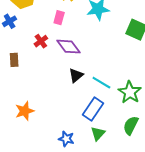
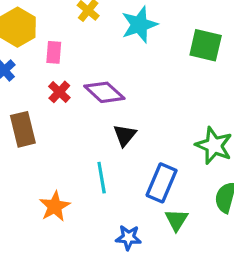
pink rectangle: (59, 18) -> (54, 52), moved
brown rectangle: (14, 60) -> (23, 129), size x1.5
cyan line: (101, 83) -> (102, 178), moved, turned 60

